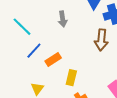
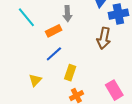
blue line: (34, 51) -> (54, 54), moved
orange rectangle: (53, 60) -> (54, 31), moved

